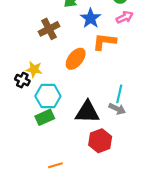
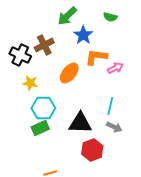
pink arrow: (125, 17) -> (115, 68), moved
black cross: (22, 80) -> (20, 55), moved, size x1.5
gray arrow: (117, 109) -> (114, 127), moved

